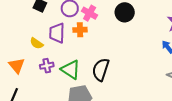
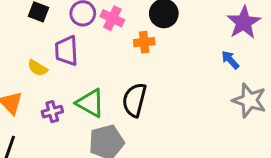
orange cross: (80, 30) -> (144, 42), moved
purple cross: (47, 66) -> (52, 112), moved

